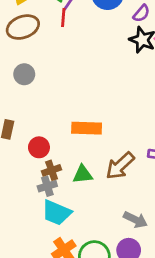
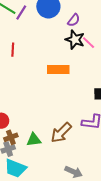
red line: (63, 18) -> (13, 50), moved
orange rectangle: (87, 128) -> (58, 70), moved

